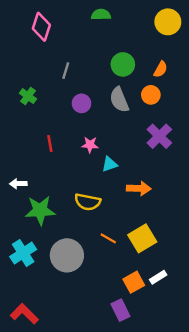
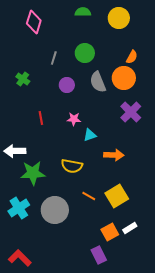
yellow circle: (168, 22) -> (119, 18), moved
green circle: (123, 64) -> (85, 53), moved
orange circle: (151, 95) -> (124, 78), size x1.5
white arrow: (18, 184) -> (15, 151), size x1.5

